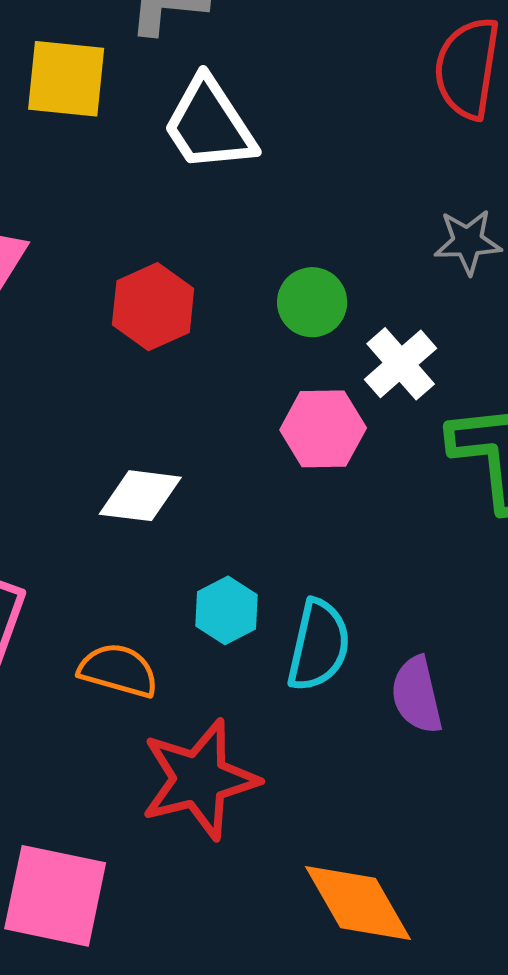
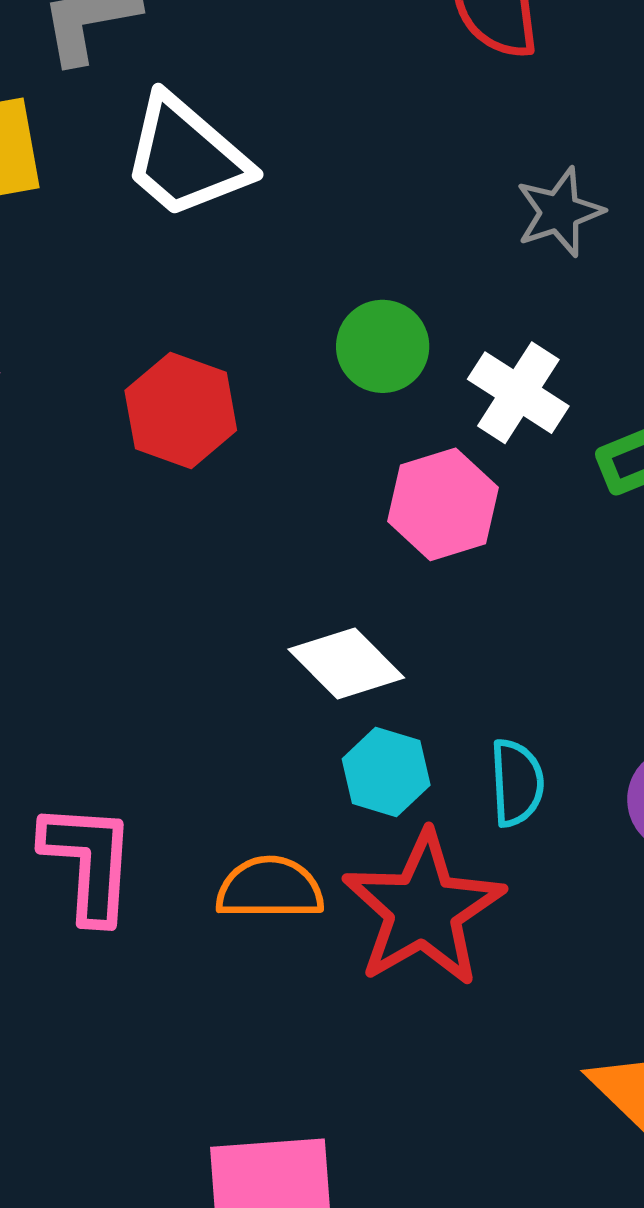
white diamond: (140, 496) -> (346, 663), moved, turned 54
cyan semicircle: (319, 645) -> (517, 783), size x0.7
red star: (199, 779) -> (423, 909), moved

